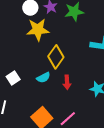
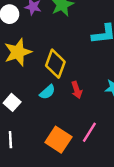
yellow star: (38, 30) -> (18, 52), moved

